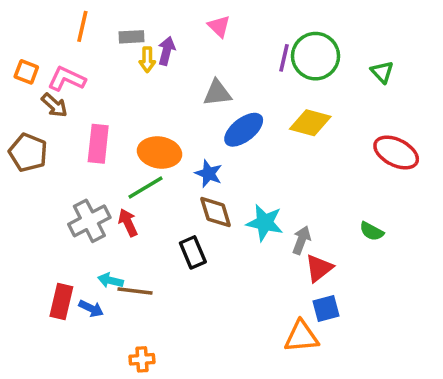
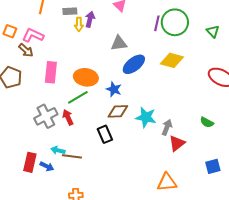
brown diamond: (216, 212) -> (118, 111), turned -75
blue square: (326, 308) -> (213, 166), moved

